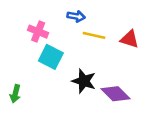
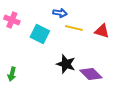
pink cross: (38, 32) -> (12, 20), moved
cyan square: (51, 57) -> (40, 34), moved

